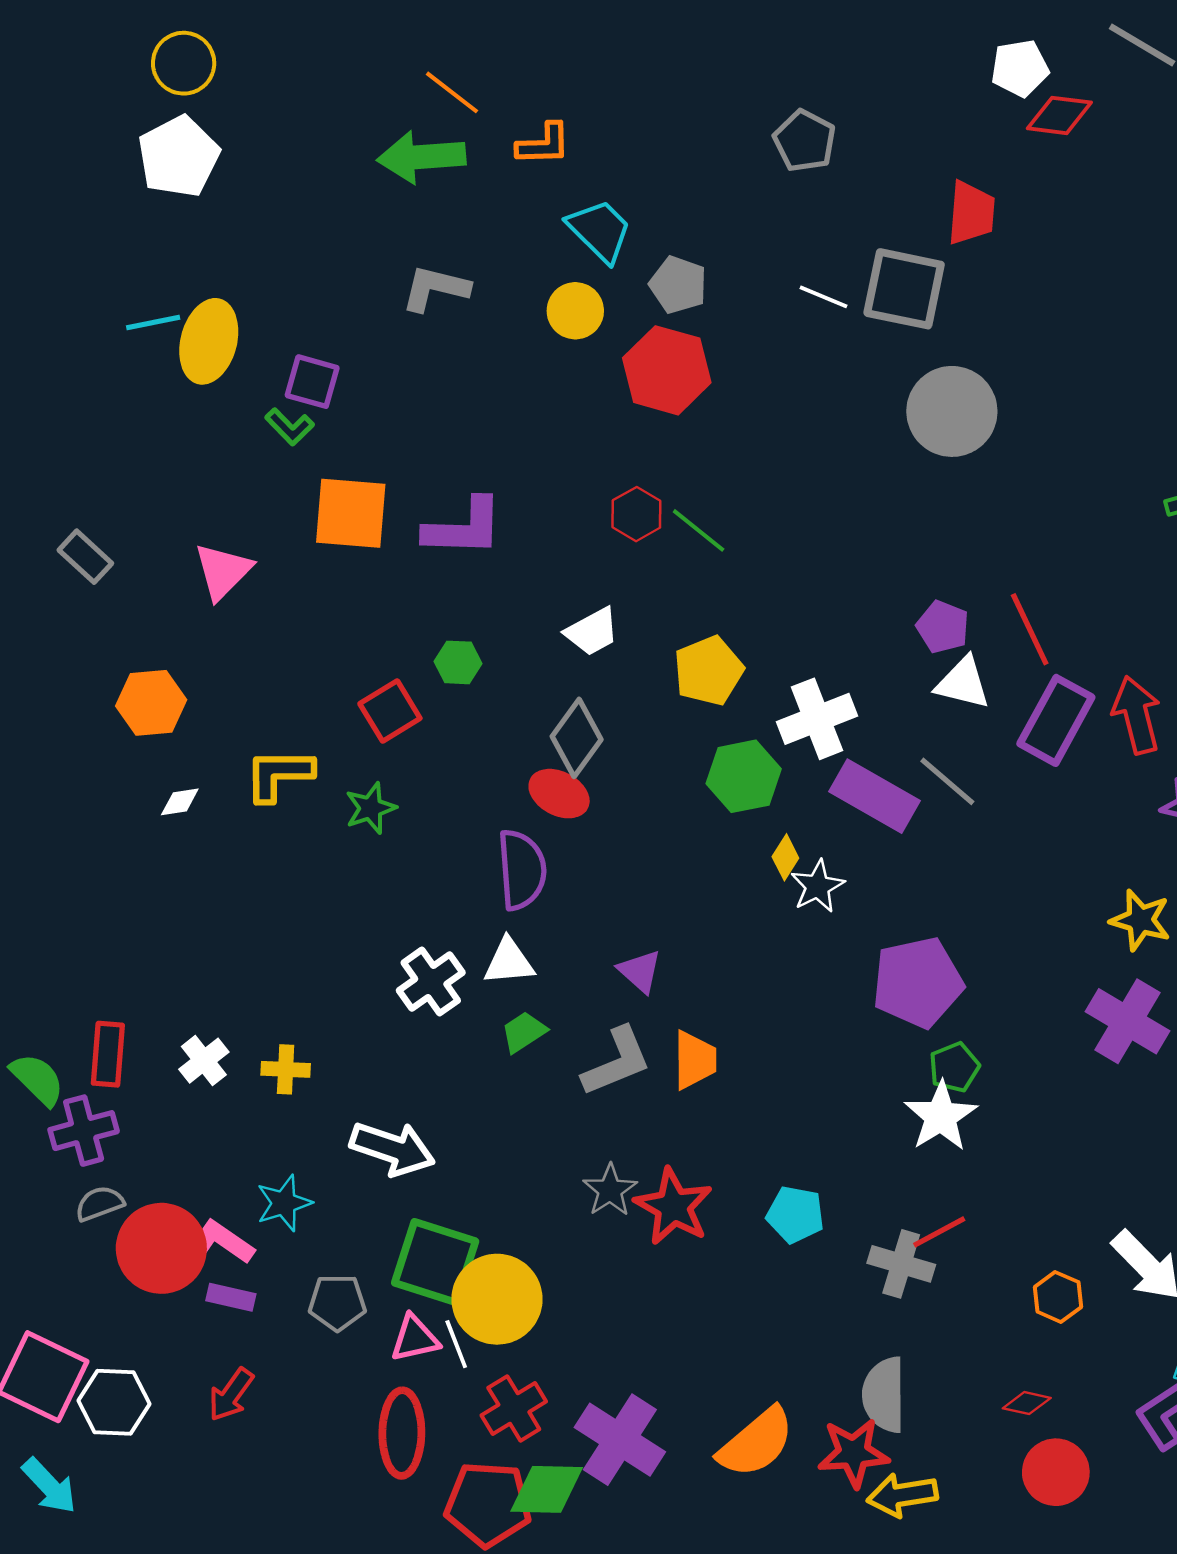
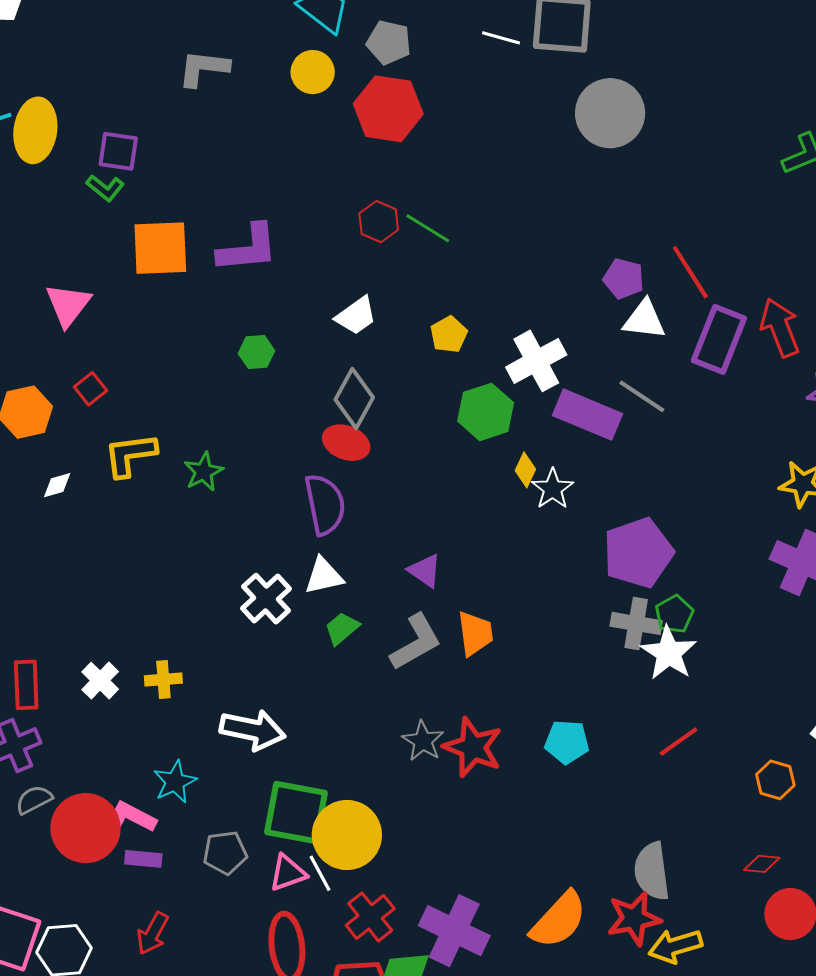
yellow pentagon: (709, 671) -> (449, 335), size x0.7
red square: (390, 711) -> (91, 389), moved, size x0.7
gray cross: (901, 1264) -> (636, 623), moved

